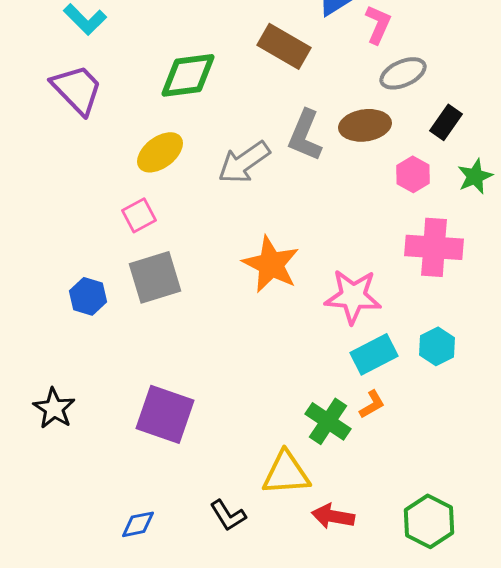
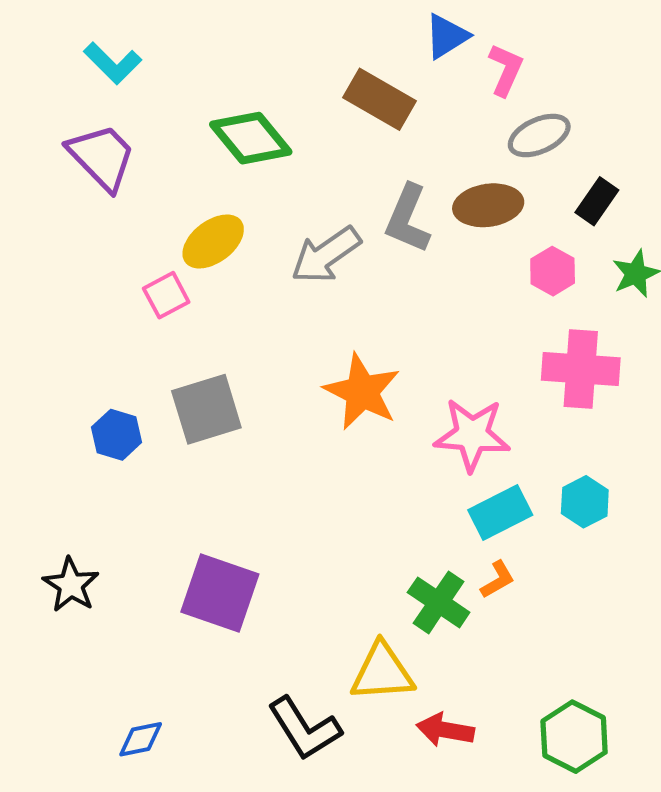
green diamond: (188, 75) -> (251, 138), turned 58
pink square: (139, 215) -> (166, 295), moved
black L-shape: (228, 515) -> (304, 729), size x1.5
blue diamond: (138, 524) -> (141, 739), moved

